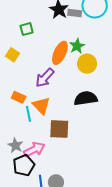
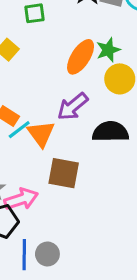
purple arrow: (45, 78) -> (73, 107), moved
cyan line: (28, 114) -> (19, 130), moved, turned 56

